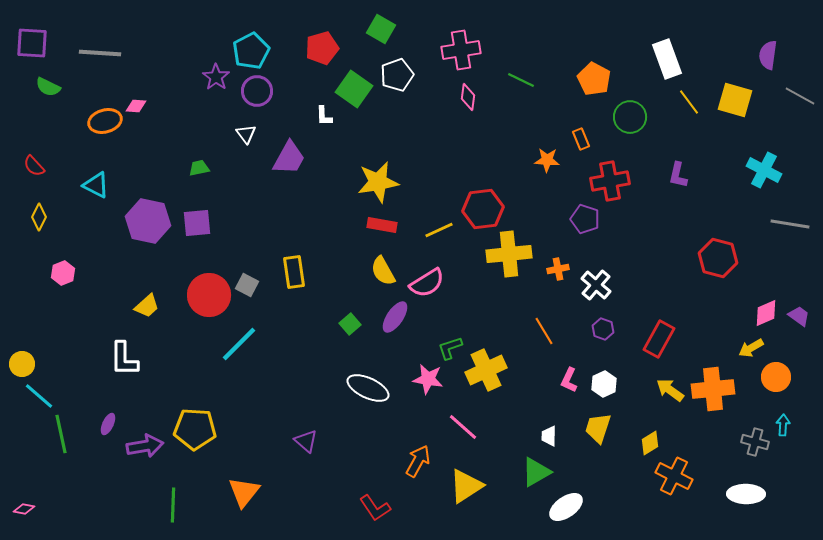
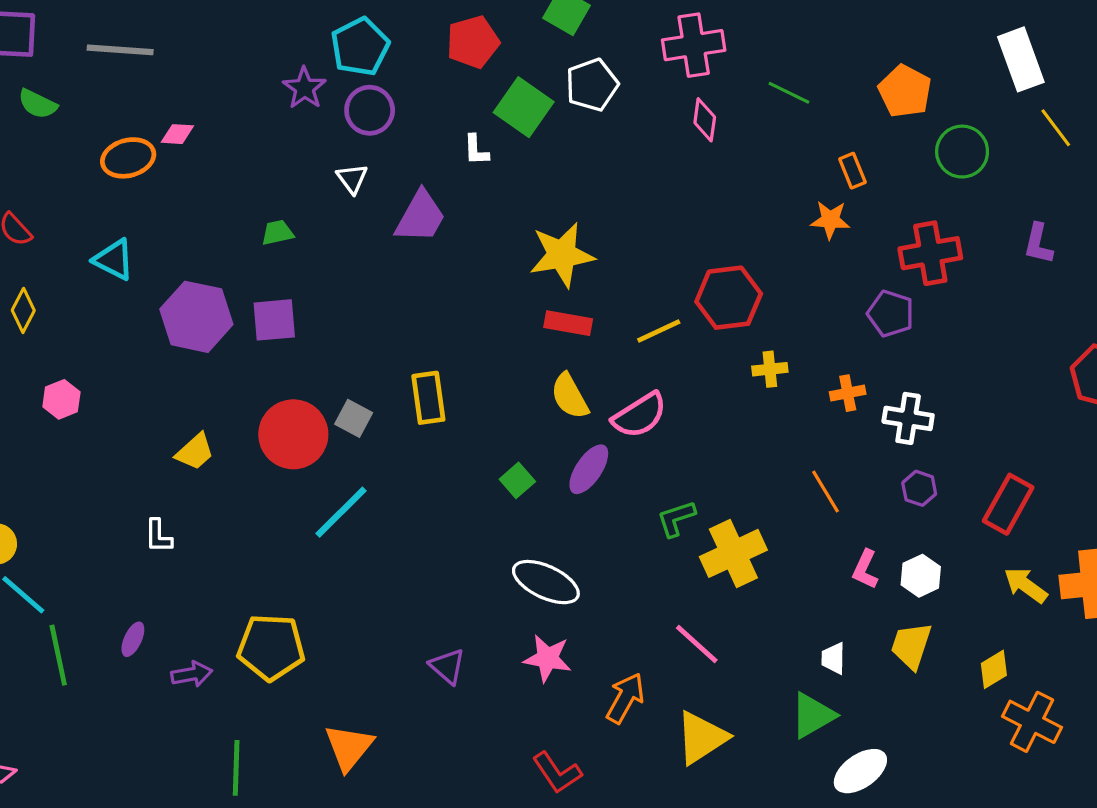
orange rectangle: (581, 139) -> (852, 171), moved
yellow cross: (509, 254) -> (770, 369), size x0.5
white cross: (596, 285) -> (908, 418), turned -32
white L-shape: (124, 359) -> (158, 536), size x0.6
pink star: (428, 379) -> (547, 658), moved
purple arrow: (145, 446) -> (192, 674), size x0.7

